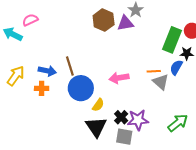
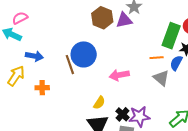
pink semicircle: (30, 20) -> (20, 18), moved
blue arrow: (47, 71) -> (34, 56), moved
orange line: (154, 71) -> (157, 58), moved
blue circle: (81, 88) -> (84, 54), moved

